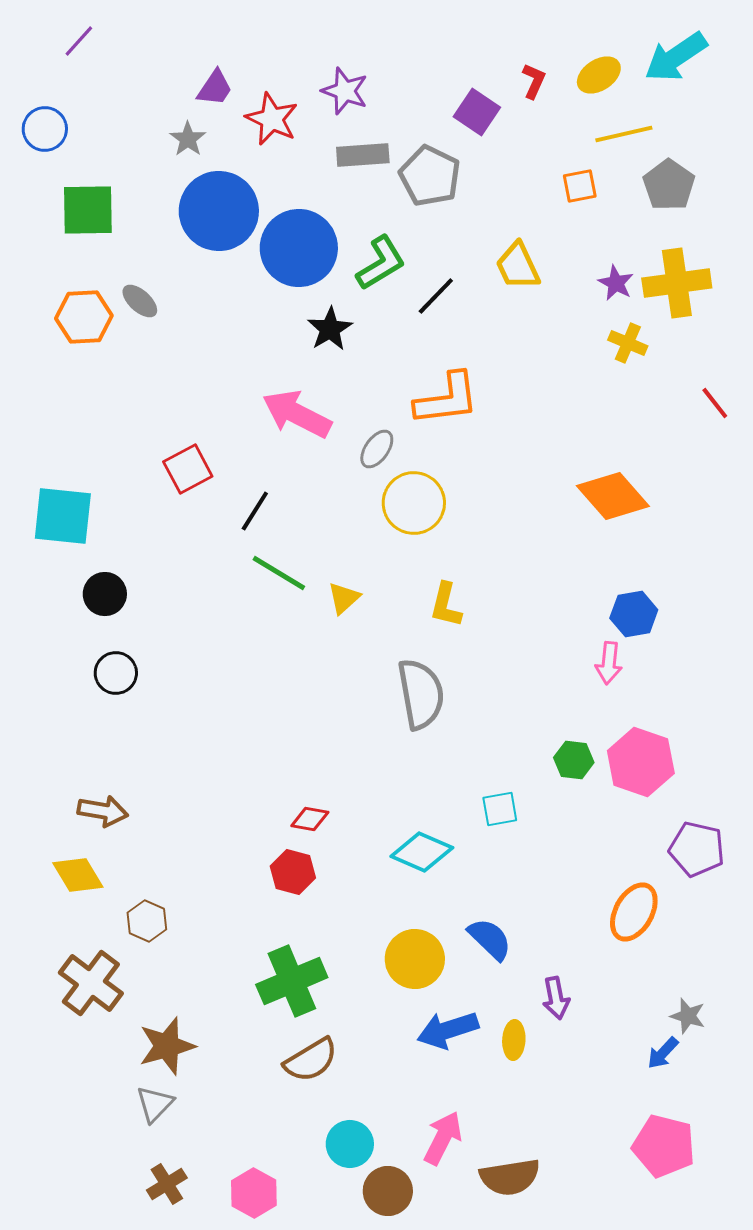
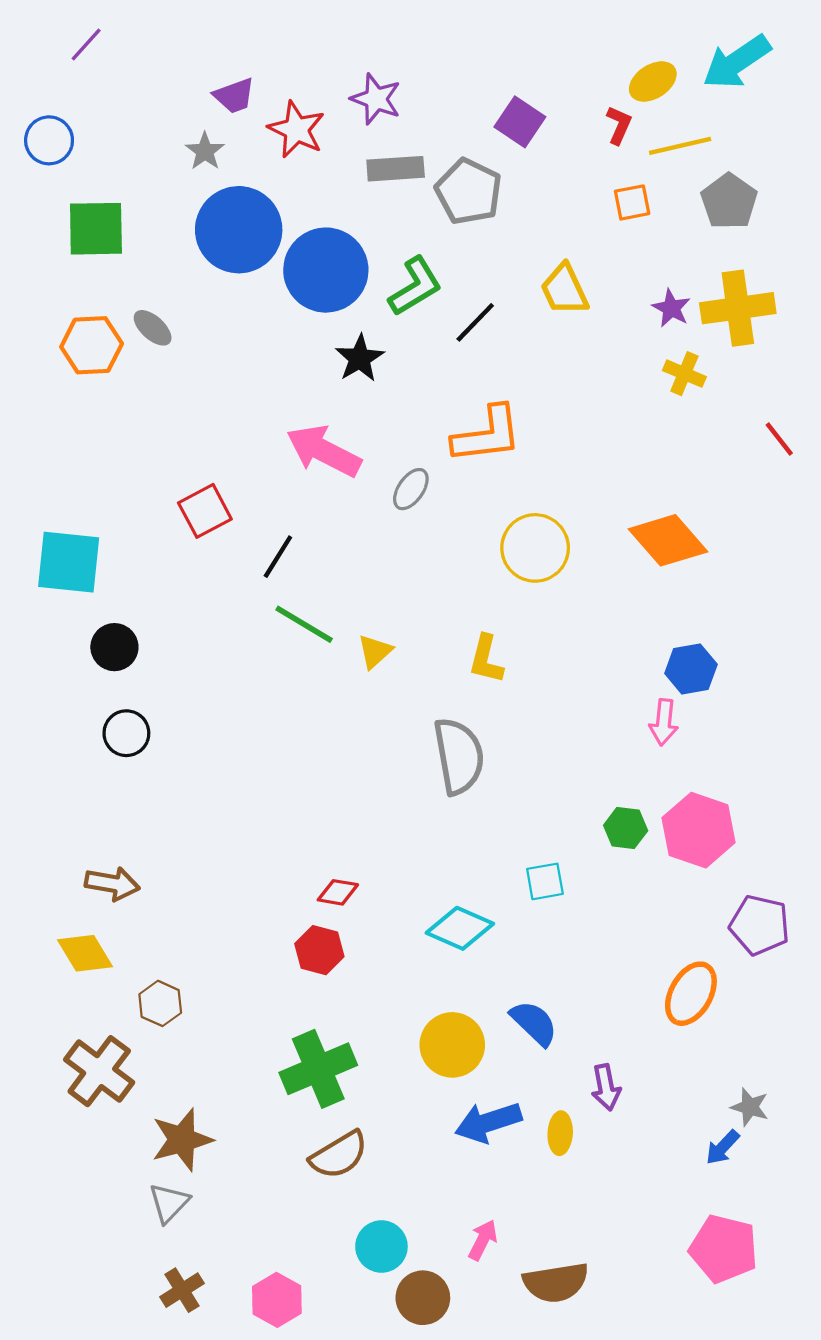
red L-shape: (534, 81) -> (619, 125), moved
purple trapezoid: (215, 88) -> (234, 96), turned 36
yellow circle: (414, 503) -> (535, 548), moved
pink arrow: (443, 1138) -> (483, 1240), size x0.7

